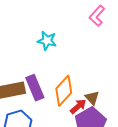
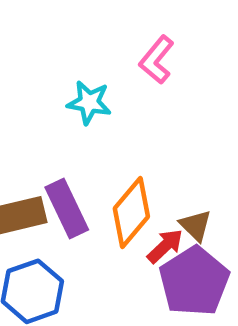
pink L-shape: (97, 16) -> (157, 60), moved

